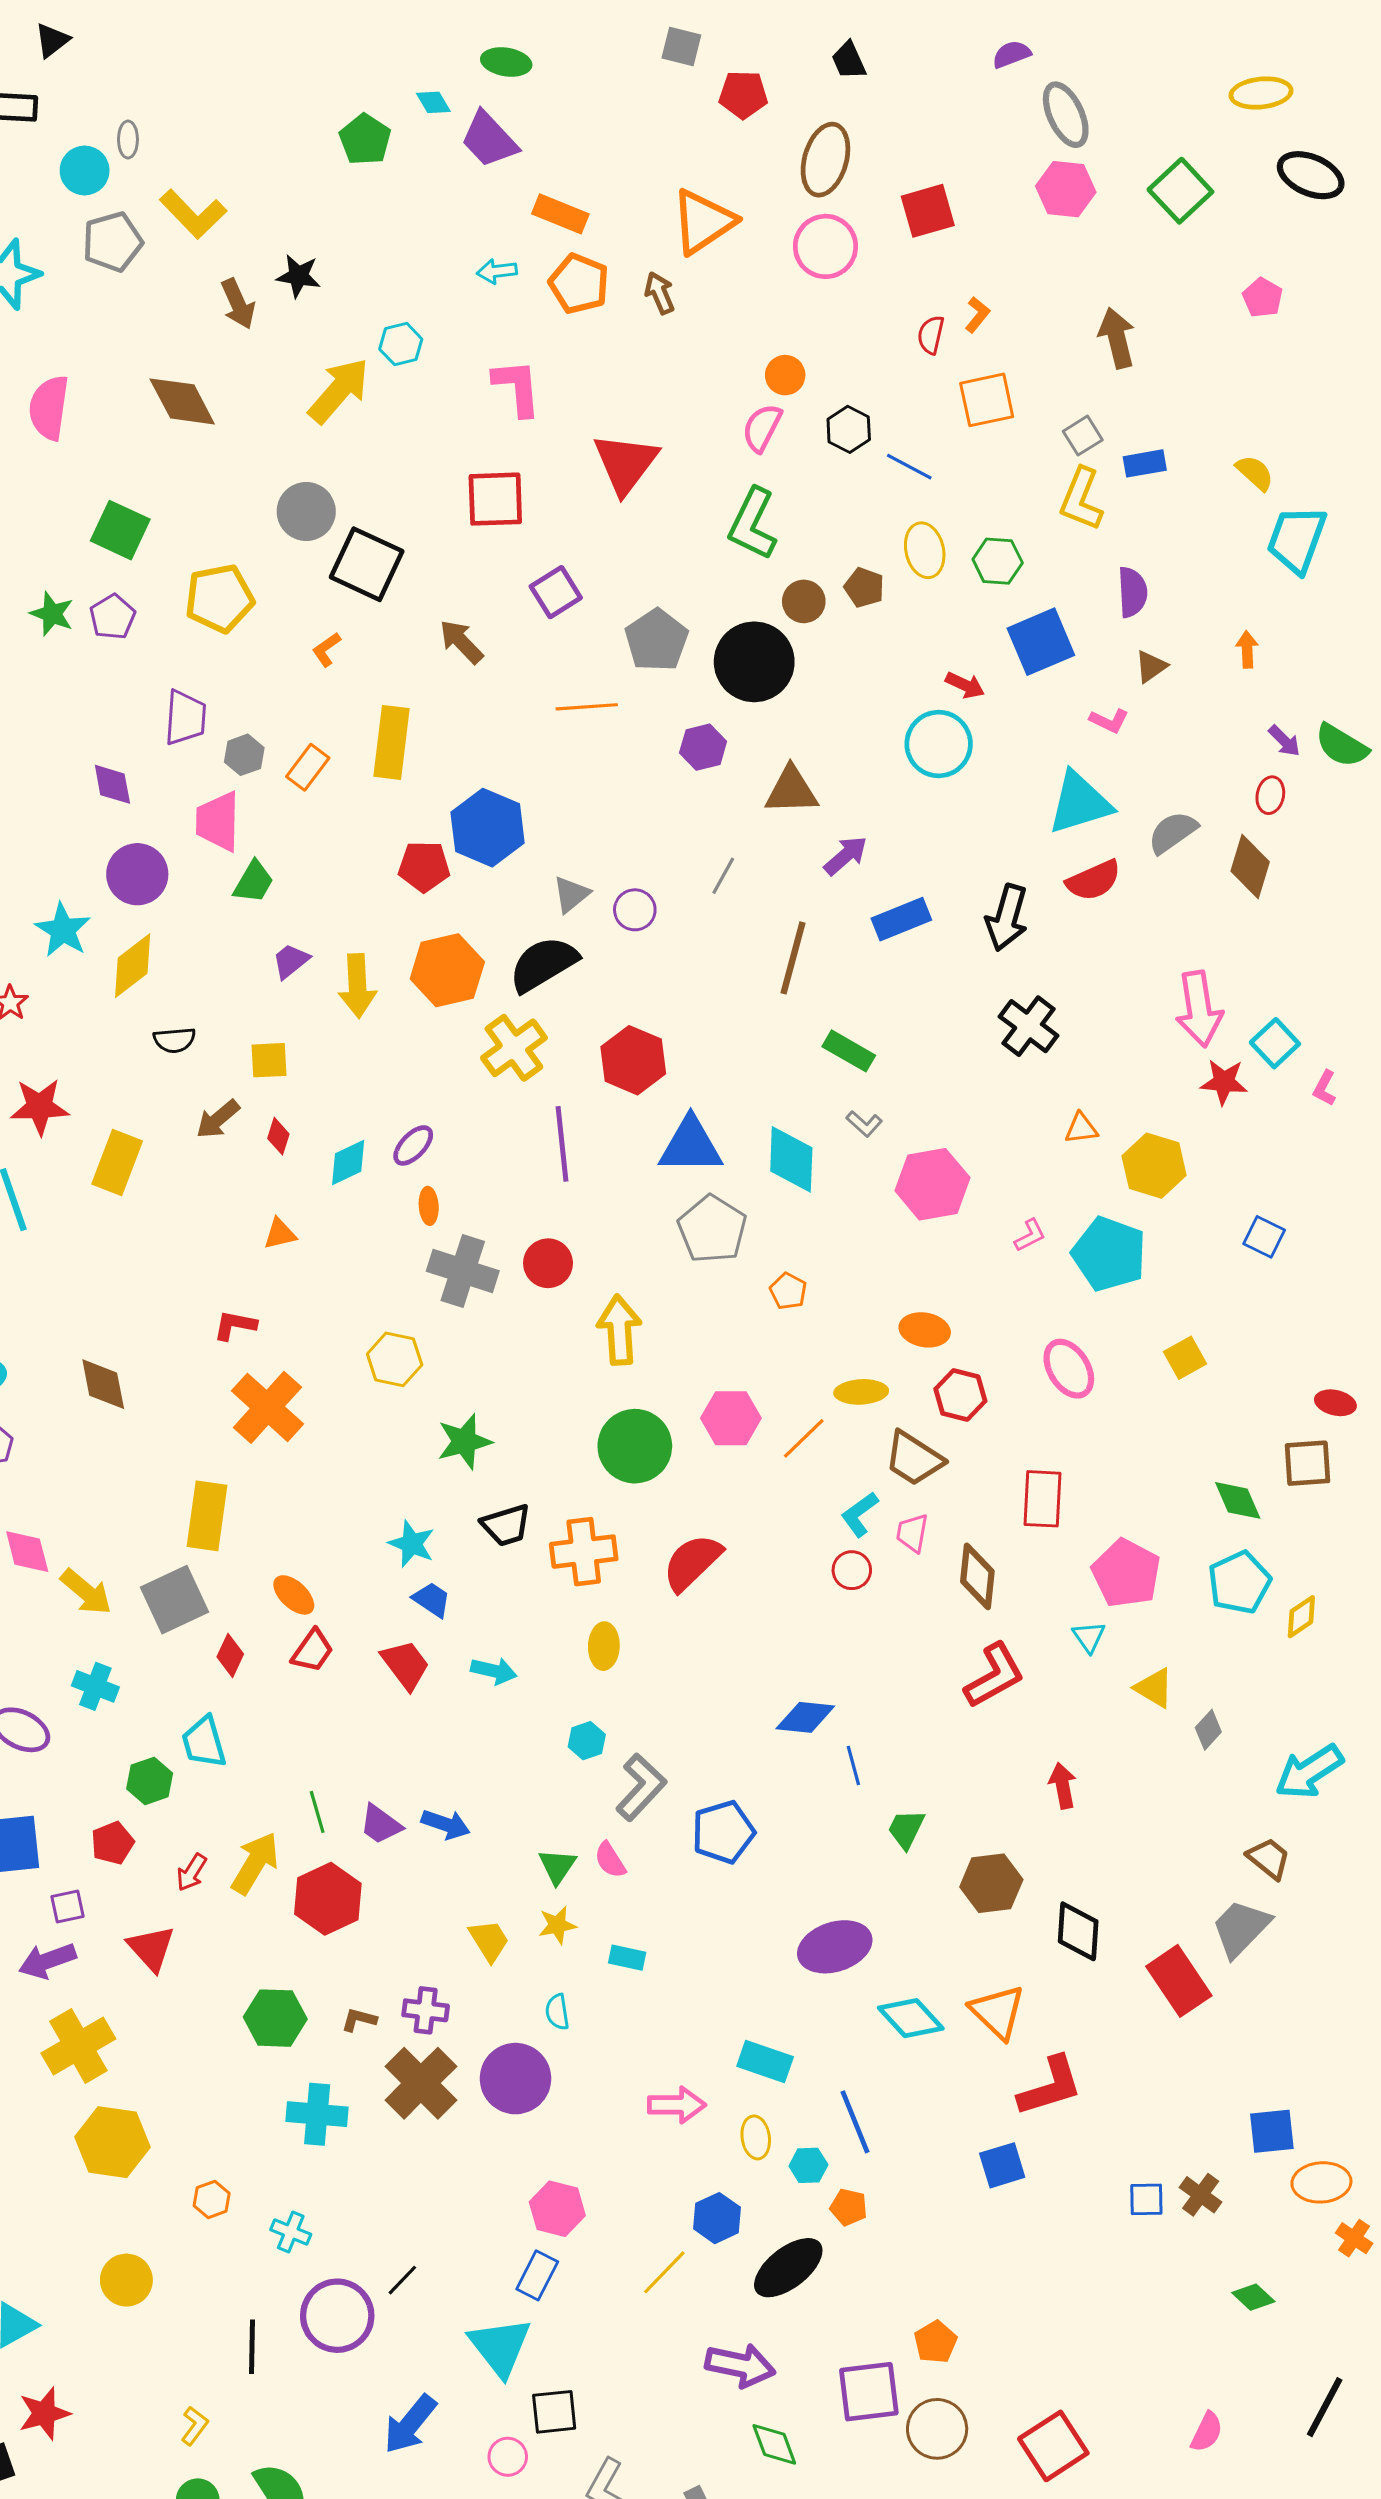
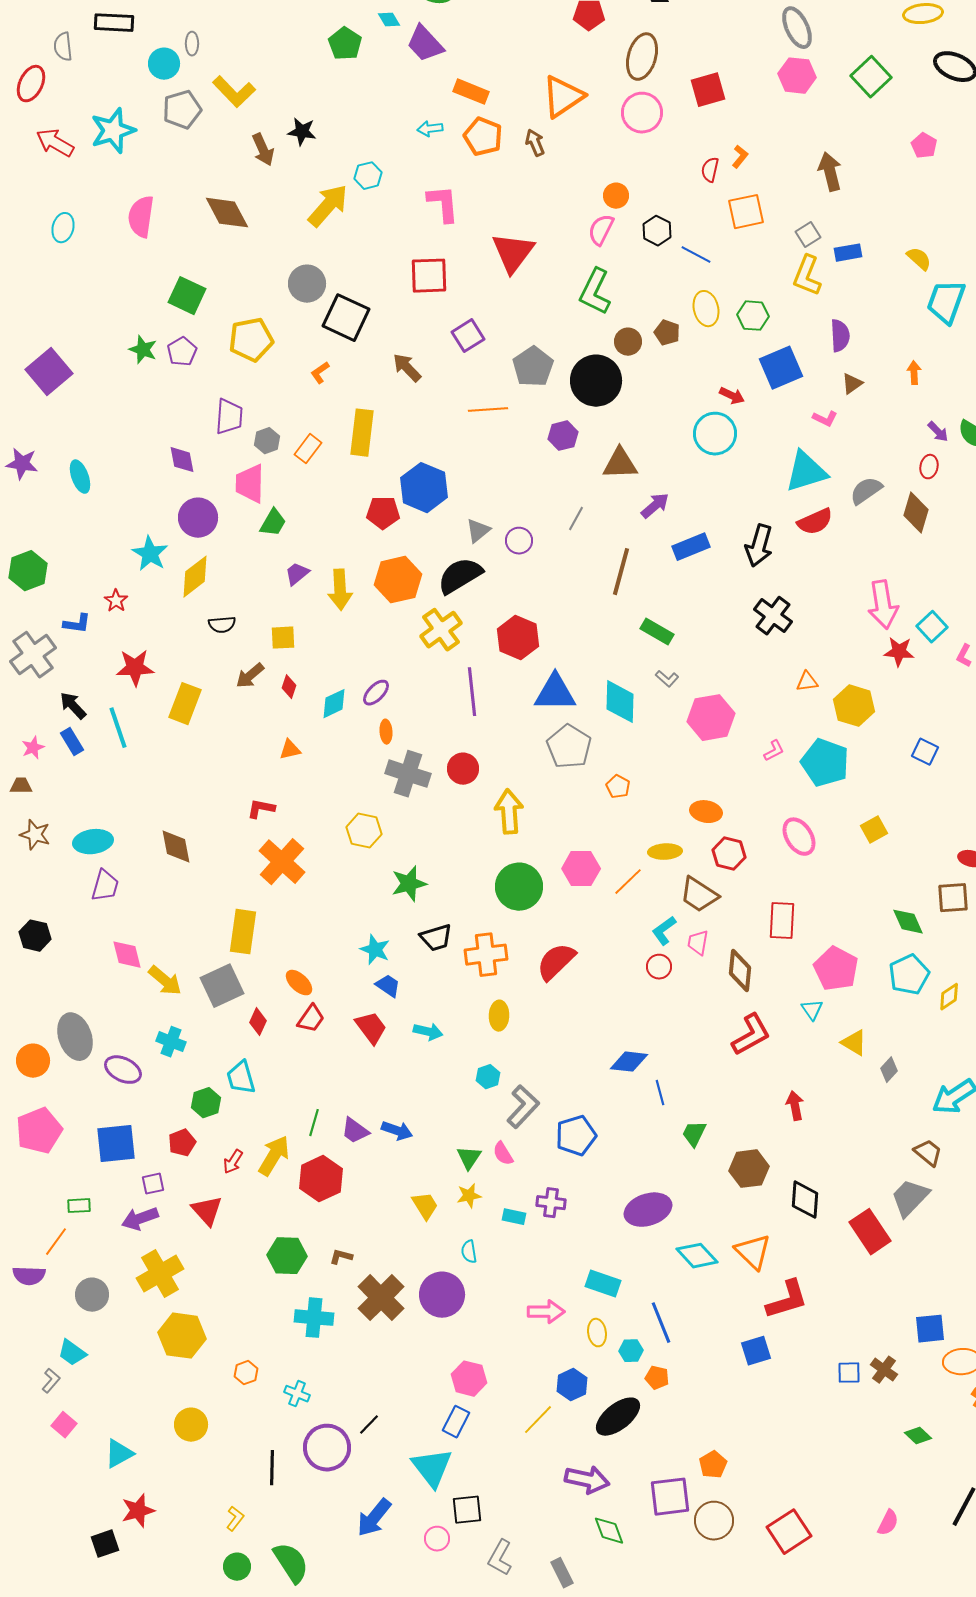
green line: (317, 1812) -> (314, 1123), turned 32
purple cross: (426, 2010) -> (551, 1203), moved

